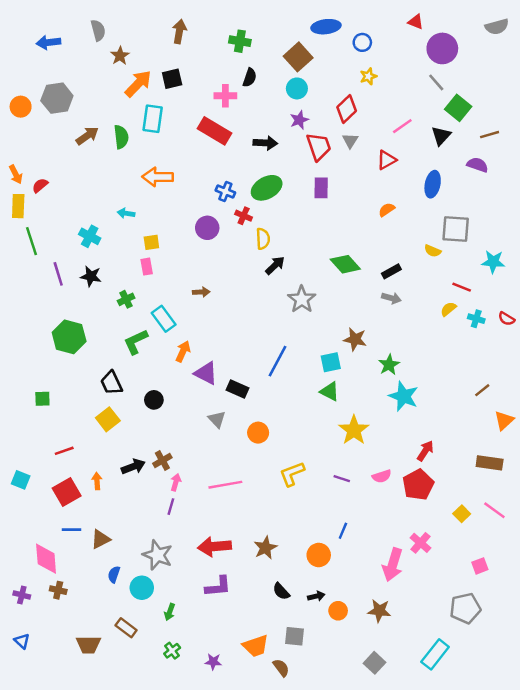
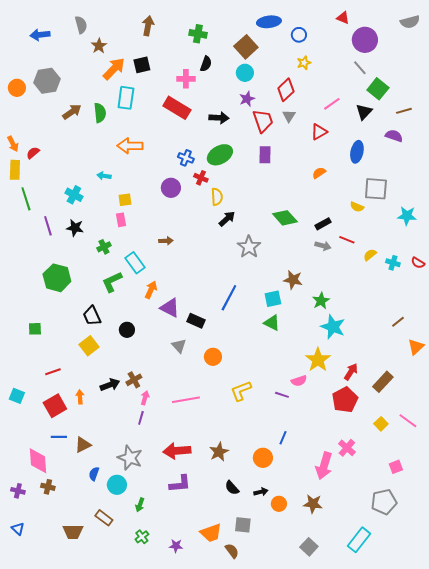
red line: (462, 287) -> (347, 240), moved
yellow star: (354, 430) -> (318, 360), moved
brown rectangle: (490, 463) -> (383, 382), moved, turned -55
pink semicircle: (382, 476) -> (299, 381), moved

